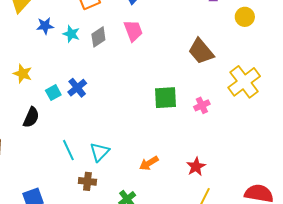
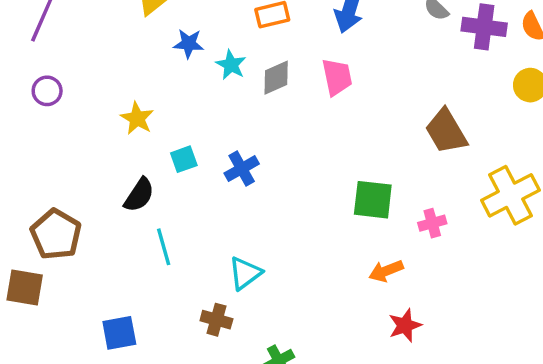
blue cross: (77, 88) -> (242, 169), moved
cyan line: (68, 150) -> (164, 247), moved
orange arrow: (149, 163) -> (386, 271), moved

